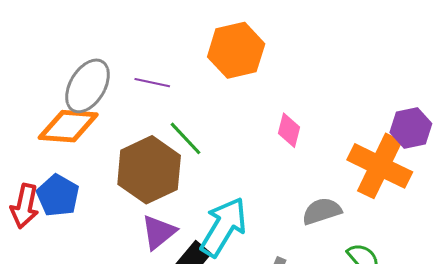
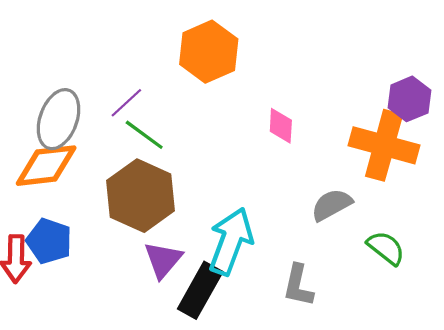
purple line: (152, 83) -> (126, 103), turned -44
green line: (186, 138) -> (144, 135), moved

